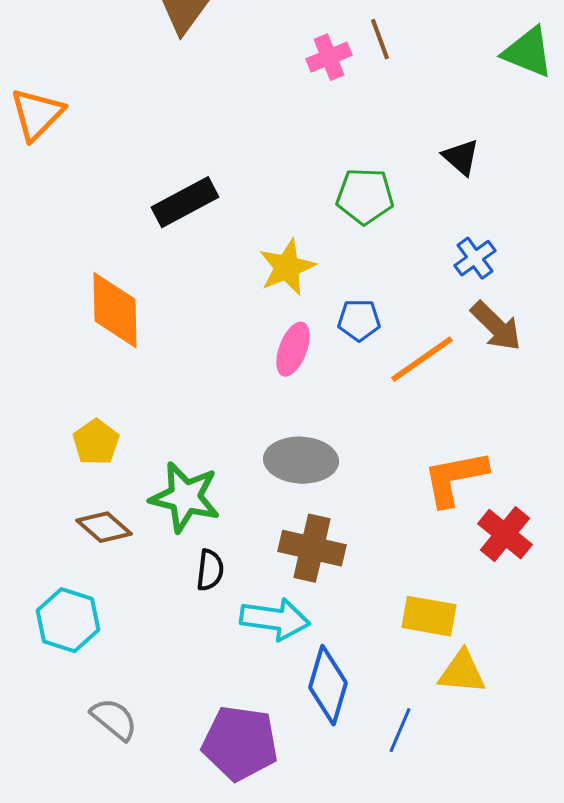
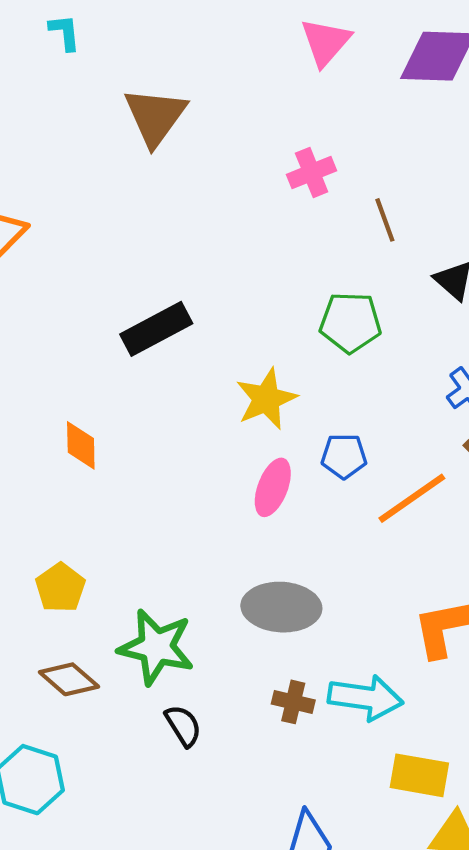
brown line: (380, 39) -> (385, 220), moved
orange diamond: (115, 310) -> (81, 445), size x0.6
brown cross: (312, 548) -> (293, 702), size x0.6
black semicircle: (210, 570) -> (183, 726), turned -39
cyan arrow: (275, 619) -> (365, 698), moved

